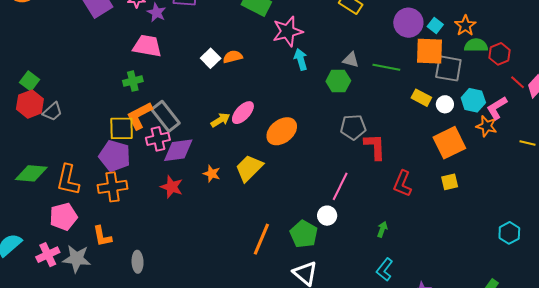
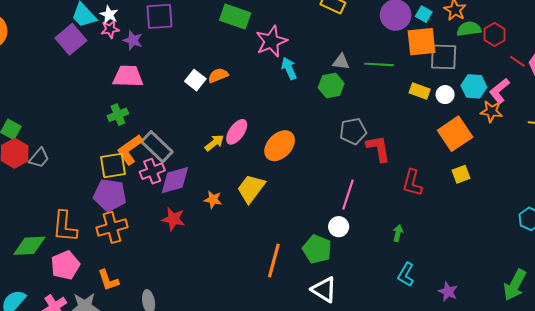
green diamond: (31, 173) -> (29, 246), moved

